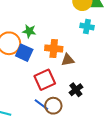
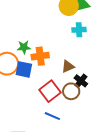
orange cross: (54, 48) -> (40, 56), moved
black cross: (76, 90) -> (81, 81), moved
brown circle: (53, 106) -> (71, 91), moved

